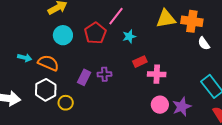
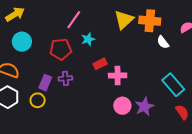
yellow triangle: (166, 19) -> (124, 20), turned -30
red pentagon: (95, 33) -> (61, 49), moved, turned 30
yellow circle: (66, 103) -> (38, 100), moved

